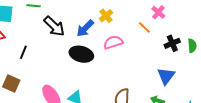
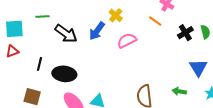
black ellipse: (81, 54) -> (64, 74), moved
blue triangle: (166, 76) -> (198, 68), moved

